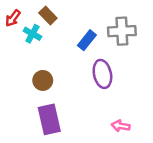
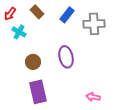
cyan cross: (32, 34) -> (19, 32), moved
blue rectangle: (87, 40) -> (67, 15), moved
purple ellipse: (102, 74) -> (66, 57), moved

